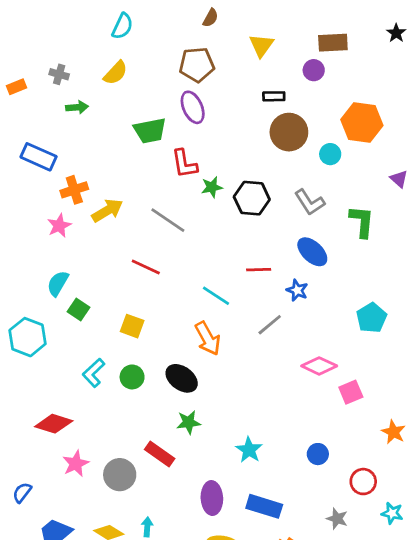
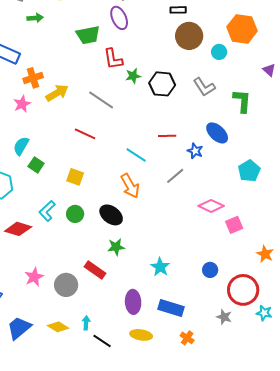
blue ellipse: (312, 252) -> (217, 133), moved
red diamond: (54, 424) -> (18, 229), moved
red circle: (363, 482) -> (243, 290), size x1.6

